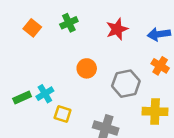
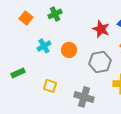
red star: (117, 29) -> (101, 29), moved, turned -30
cyan cross: (45, 94) -> (44, 46), moved

